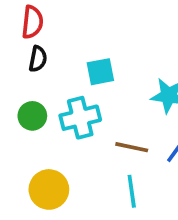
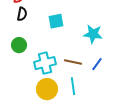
cyan cross: (80, 118) -> (45, 63), moved
yellow circle: (49, 189) -> (47, 89), moved

